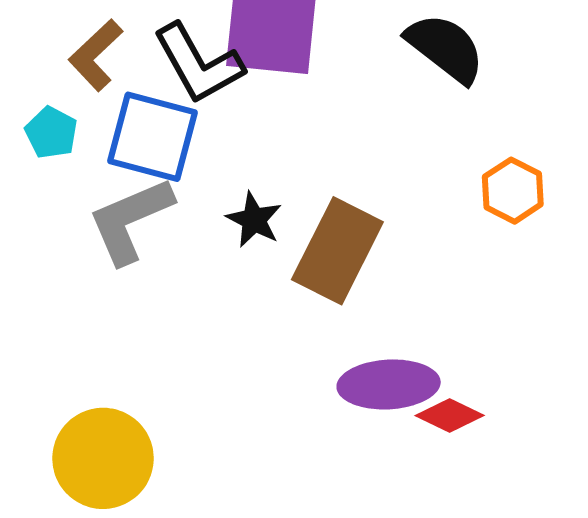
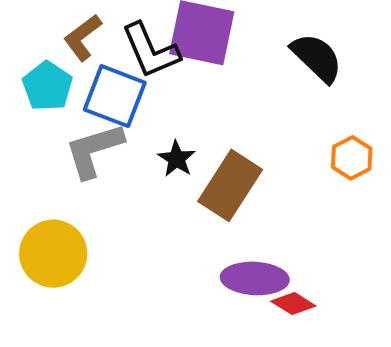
cyan pentagon: (51, 133) -> (47, 86), size x1.4
yellow circle: (103, 458) -> (53, 254), moved

